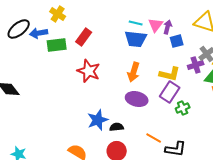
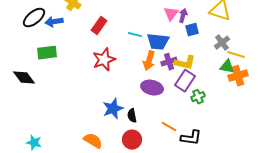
cyan line: (136, 23) -> (135, 35), moved
blue trapezoid: (136, 39) -> (158, 42), moved
green rectangle: (57, 45) -> (47, 53), moved
purple cross: (196, 65) -> (169, 62), moved
red star: (89, 71) -> (104, 60), turned 30
black semicircle: (117, 127) -> (132, 116), turned -96

